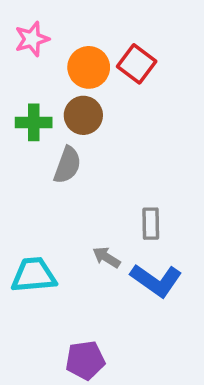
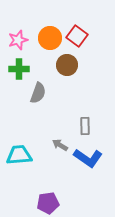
pink star: (32, 39) -> (18, 40), moved
brown circle: (83, 115) -> (67, 65), moved

